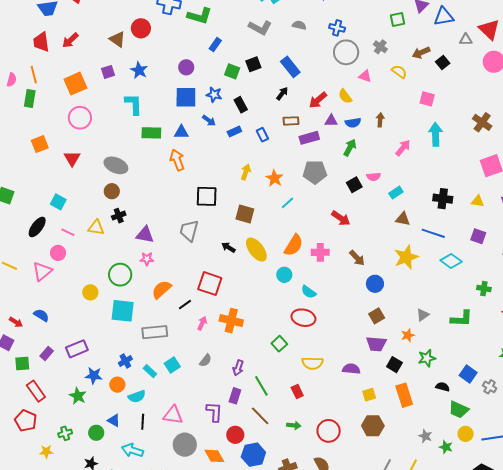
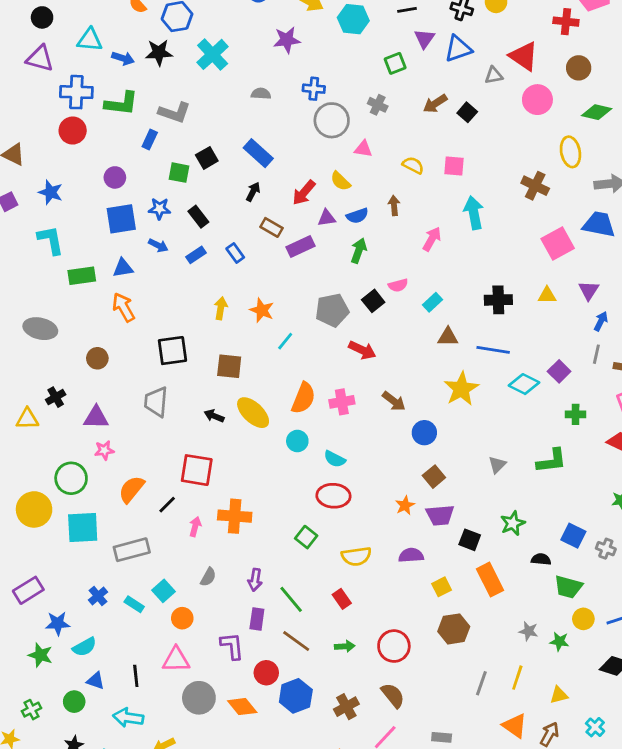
red circle: (141, 28) -> (73, 131), moved
gray L-shape: (260, 28) -> (175, 113), moved
yellow semicircle: (399, 72) -> (413, 165), moved
brown rectangle: (291, 121) -> (271, 227), turned 42
gray pentagon: (315, 172) -> (332, 310), moved
brown circle: (112, 191) -> (97, 358), moved
purple square: (478, 236) -> (559, 371), moved, turned 35
yellow circle: (90, 292) -> (34, 509), size x1.6
orange star: (408, 335) -> (405, 505), moved
orange circle: (117, 385) -> (182, 618), moved
cyan semicircle: (137, 396) -> (84, 647), moved

